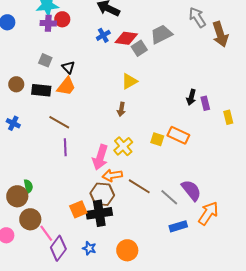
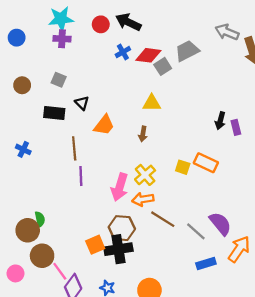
gray arrow: (197, 17) -> (227, 32), turned -35
red circle: (62, 19) -> (101, 24), moved
black triangle: (68, 67) -> (82, 103), moved
yellow triangle: (129, 81) -> (152, 103), turned 30
brown circle: (16, 84) -> (22, 85), moved
orange trapezoid: (66, 86) -> (104, 125), moved
brown line: (59, 122) -> (74, 148), turned 55
orange arrow: (112, 175) -> (143, 199), moved

